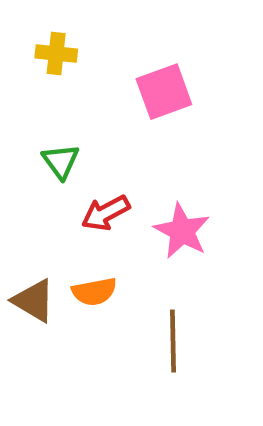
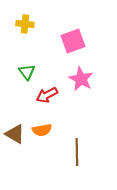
pink star: (182, 231) -> (81, 79), moved

